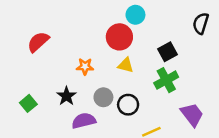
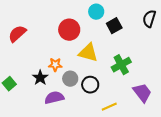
red circle: (119, 37) -> (69, 30), moved
black square: (167, 52) -> (114, 26), moved
yellow triangle: (126, 65) -> (88, 53), size x1.5
orange star: (85, 66) -> (55, 65), moved

